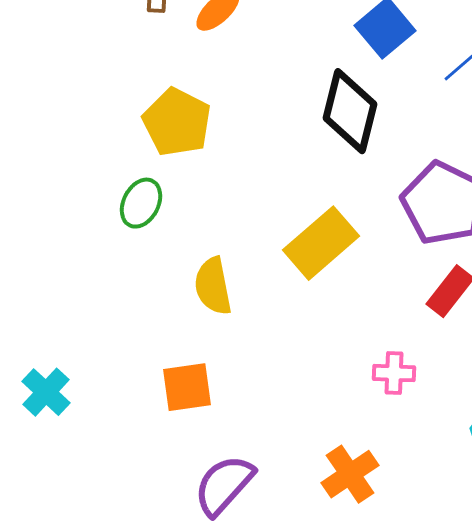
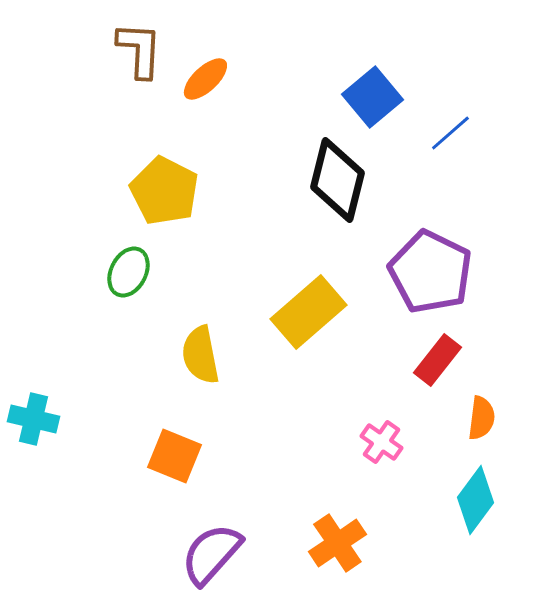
pink cross: (394, 373) -> (381, 442), turned 33
orange square: (187, 387) -> (174, 456), turned 30
cyan cross: (46, 392) -> (33, 419), moved, turned -30

